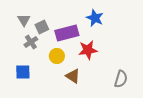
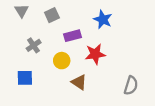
gray triangle: (24, 20) -> (22, 11), moved
gray square: (42, 27) -> (52, 15), moved
purple rectangle: (67, 33) -> (72, 36), size x0.7

